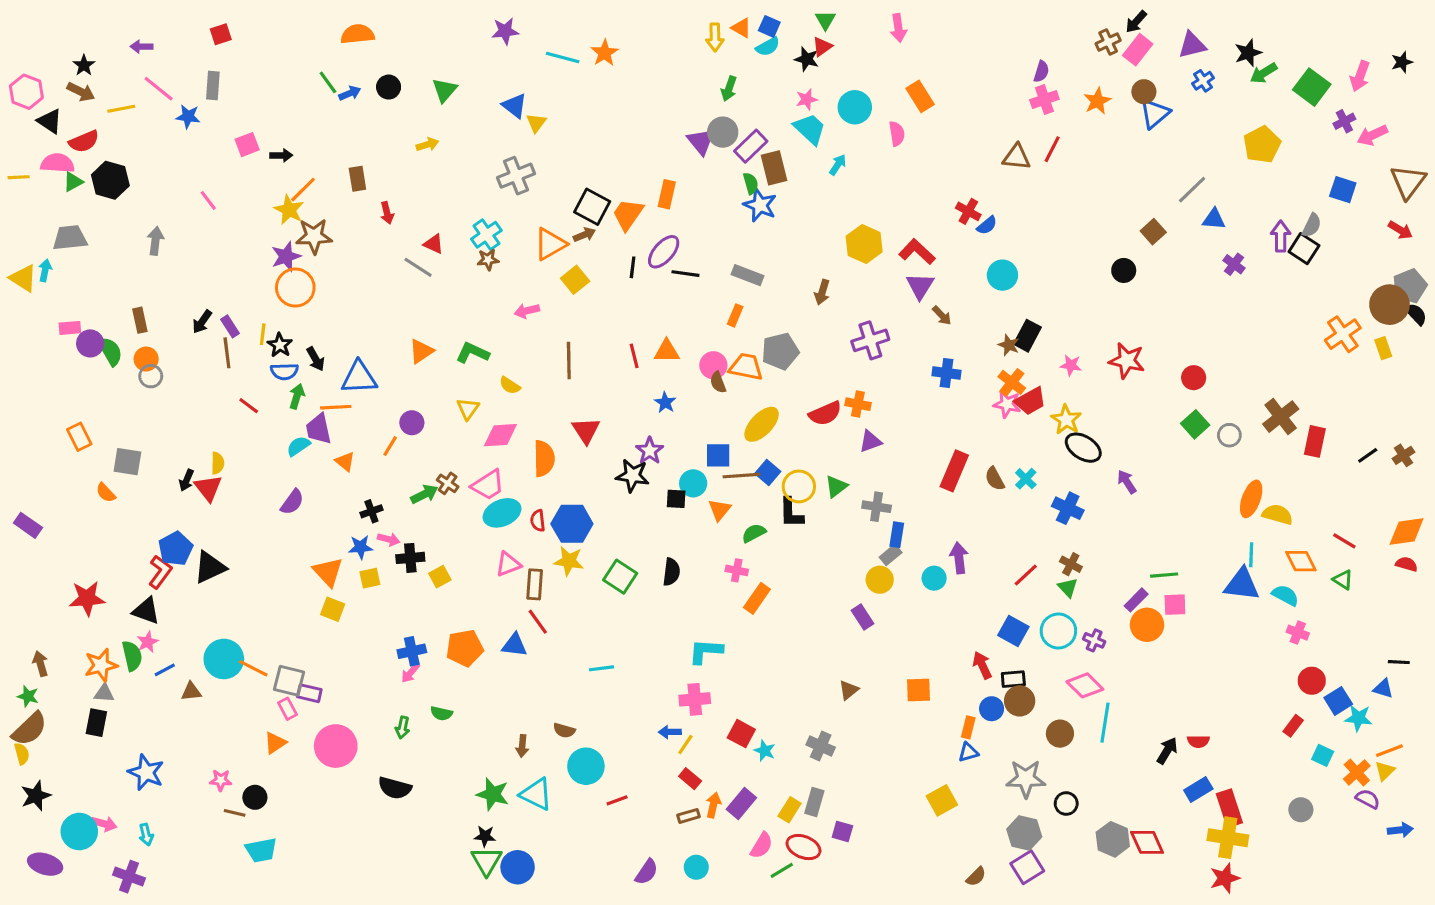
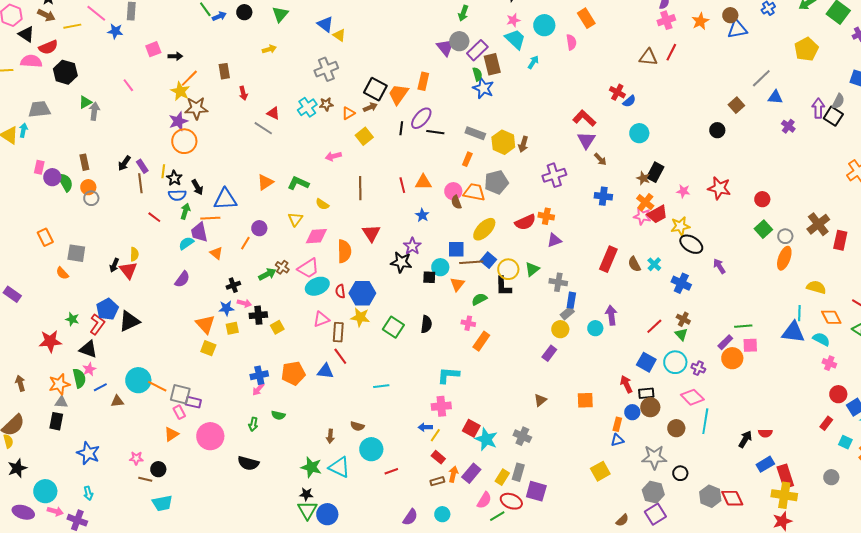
blue triangle: (1155, 113) -> (737, 29), turned 30
yellow triangle: (536, 123) -> (339, 35), turned -32
green triangle: (73, 182) -> (85, 102), moved
orange triangle: (550, 244) -> (348, 113), size x0.6
yellow hexagon: (864, 244) -> (503, 142), moved
brown star: (488, 260) -> (326, 104), moved
pink rectangle: (70, 328) -> (39, 167), turned -72
yellow star: (1066, 420) -> (680, 226), turned 30
orange ellipse: (1251, 499) -> (784, 258), moved
purple rectangle: (863, 617) -> (549, 353), turned 70
green star: (28, 696) -> (72, 319), moved
cyan star: (765, 751) -> (486, 439), size x1.6
pink arrow: (104, 824) -> (55, 511), moved
purple square: (842, 831) -> (536, 491), size x1.5

